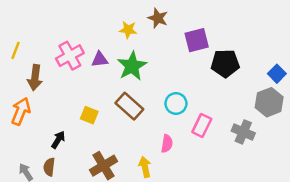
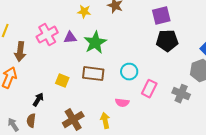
yellow star: (128, 30) -> (84, 12), moved
purple square: (197, 40) -> (161, 16), moved
brown rectangle: (129, 106) -> (93, 74), turned -35
pink semicircle: (167, 144) -> (122, 103), turned 88

